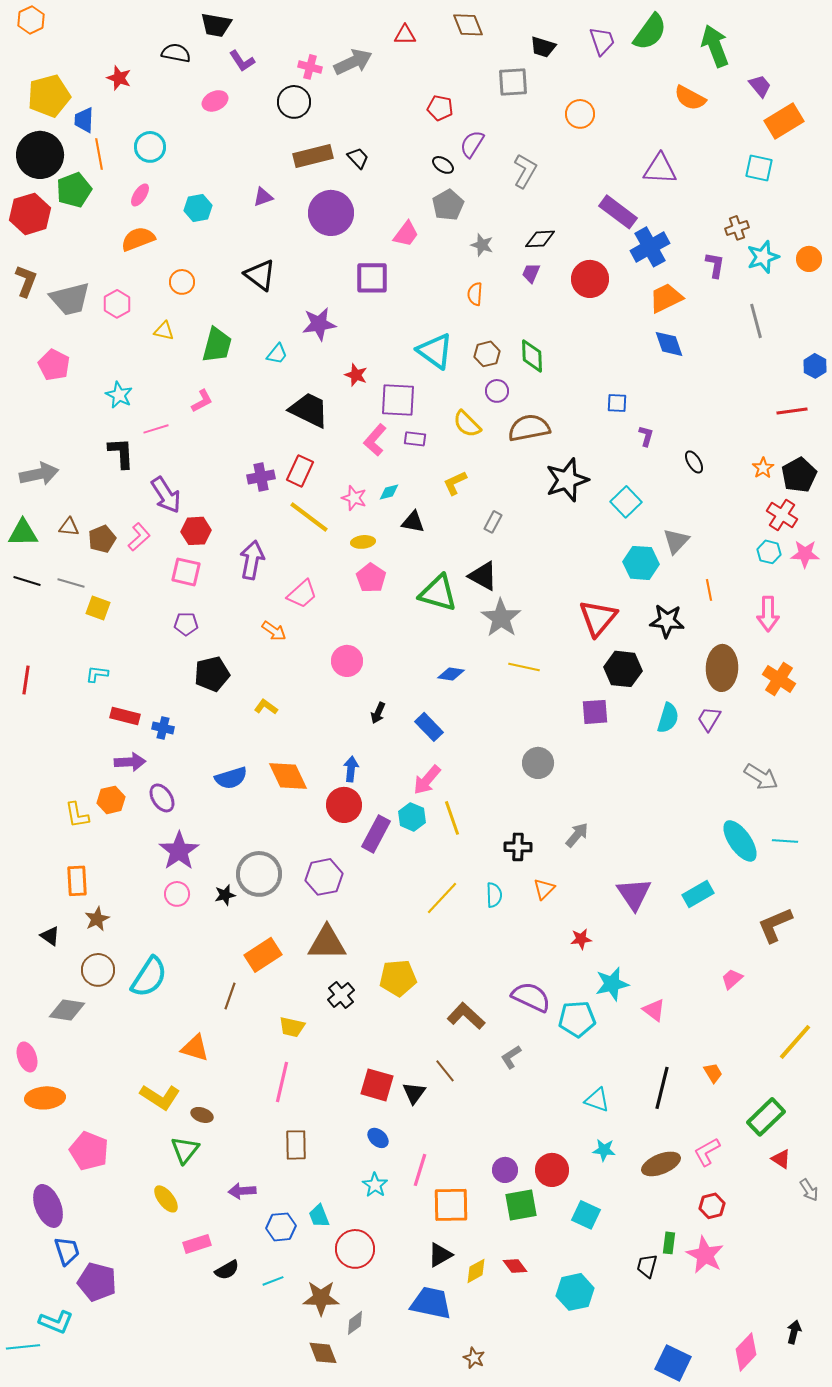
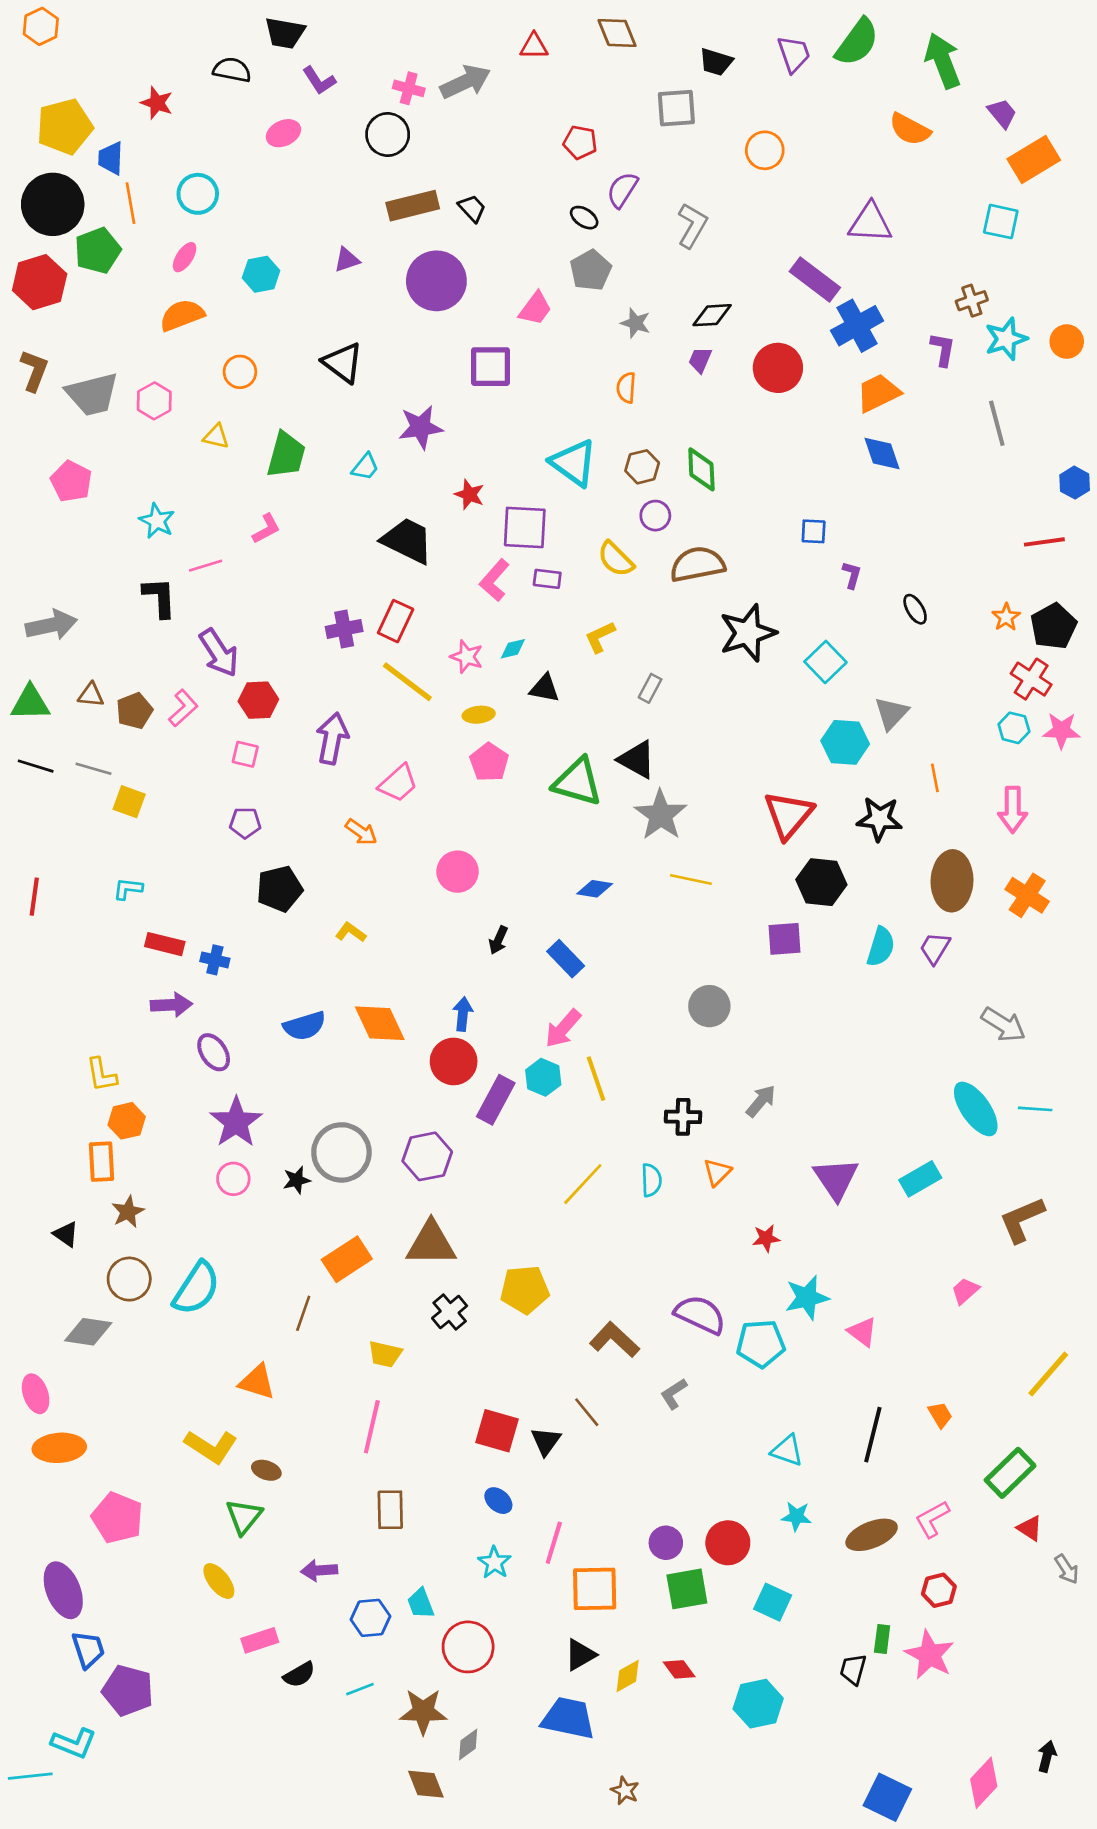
pink square: (186, 572) -> (245, 754), size x0.7
orange hexagon: (111, 800) -> (127, 1121), moved

